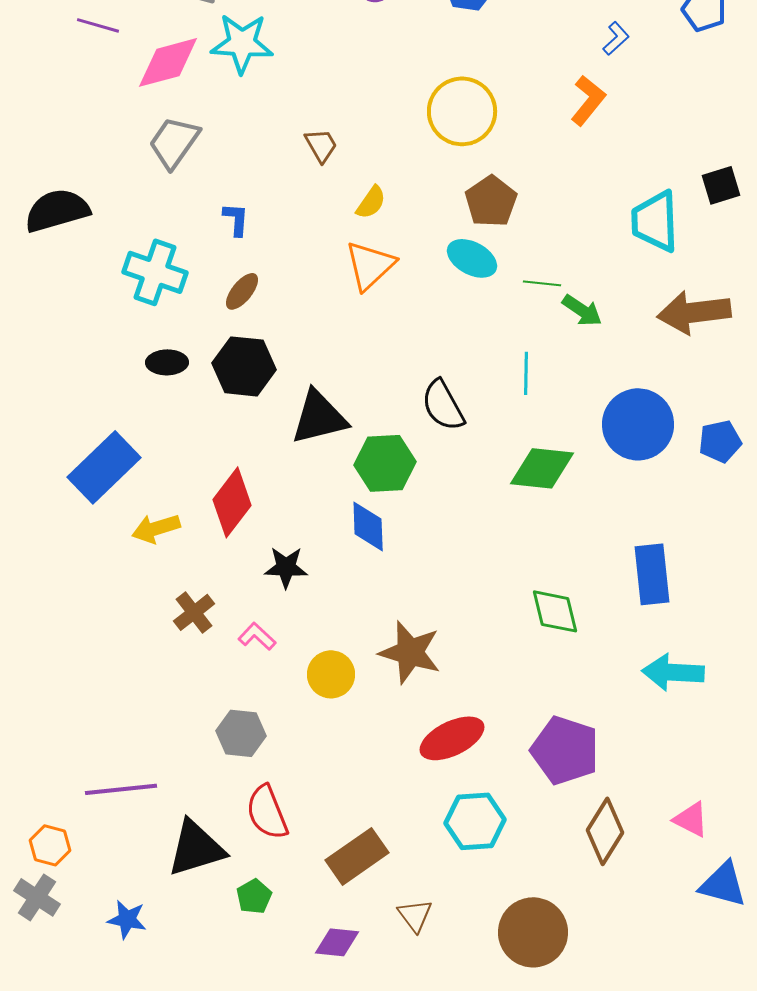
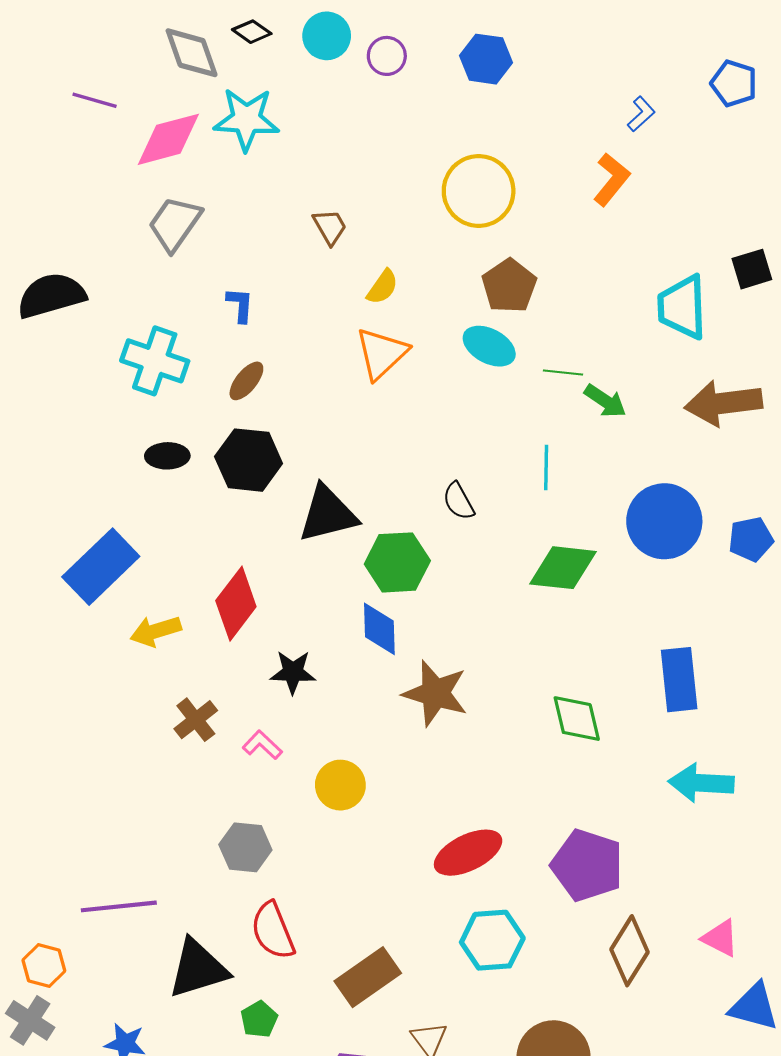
black semicircle: (443, 405) -> (459, 501), size x0.7
brown star: (410, 652) -> (435, 693), moved

